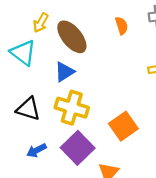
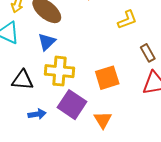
orange square: (123, 126) -> (107, 78), turned 30
blue arrow: (36, 150) -> (37, 114), turned -150

